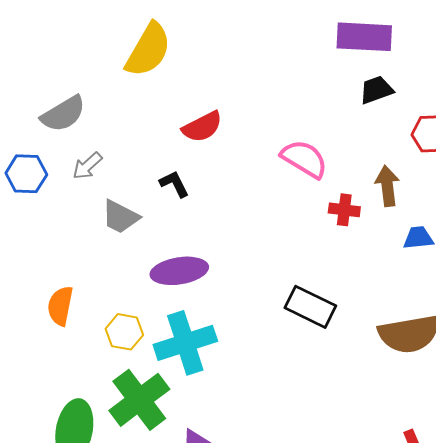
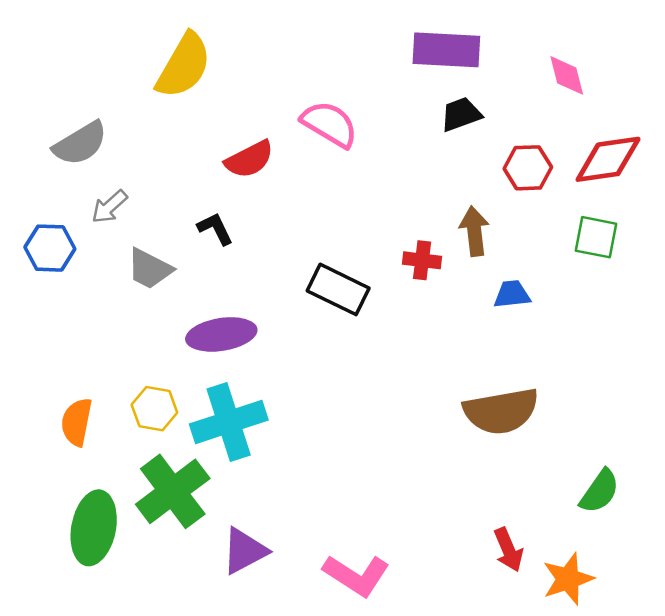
pink semicircle: (304, 159) -> (330, 124), moved
blue hexagon: (26, 174) -> (50, 248), moved
orange semicircle: (60, 306) -> (77, 422), moved
black rectangle: (310, 307) -> (338, 289), moved

